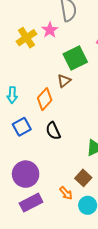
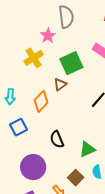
yellow cross: (26, 38) -> (34, 58), moved
black semicircle: (53, 131) -> (57, 139), moved
purple circle: (26, 174) -> (33, 167), moved

